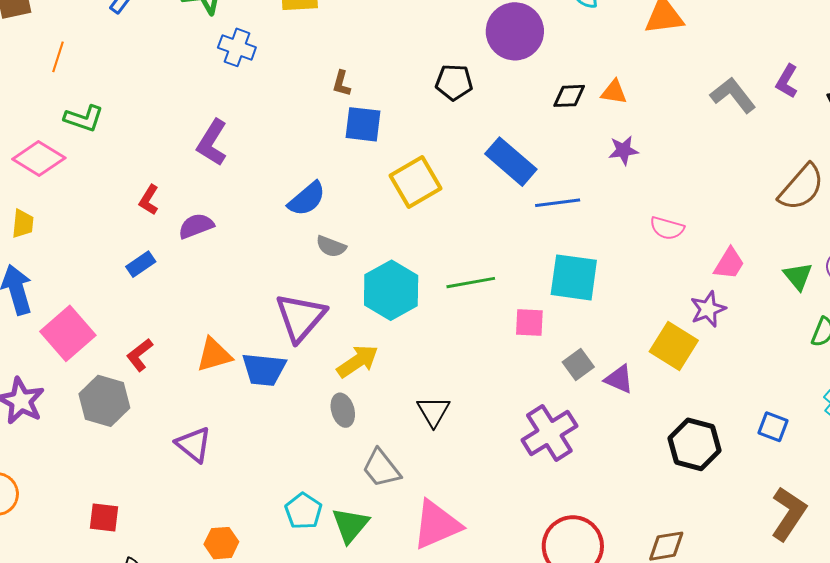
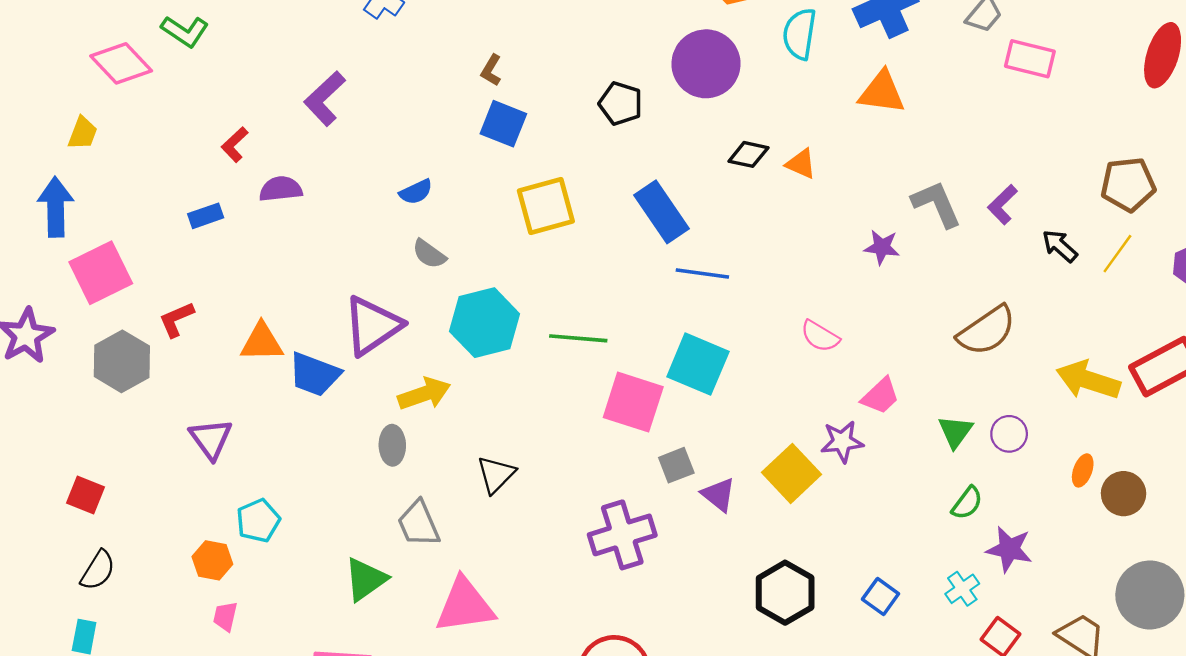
purple star: (623, 150) -> (882, 247), moved
blue semicircle: (307, 199) -> (416, 192), size x0.7
pink square: (529, 323) -> (633, 402), size x1.6
cyan pentagon: (303, 511) -> (258, 521), moved

